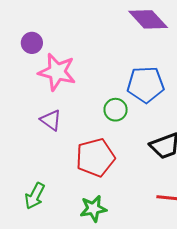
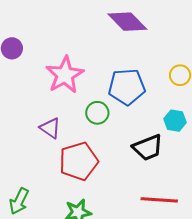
pink star: (57, 72) -> (65, 75), moved, turned 30
purple triangle: (51, 120) -> (50, 128), moved

